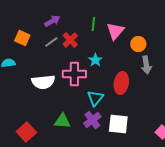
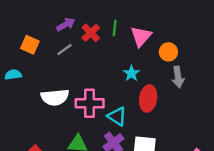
red cross: (70, 40) -> (91, 33), moved
cyan star: (95, 60) -> (131, 73), moved
pink cross: (74, 74) -> (90, 103), moved
cyan triangle: (95, 98) -> (117, 116), turned -36

